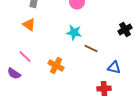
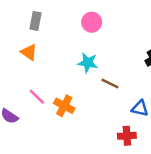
pink line: (25, 56) -> (37, 97), moved

